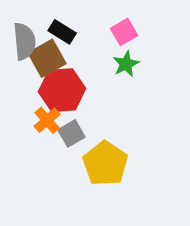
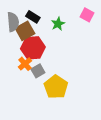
pink square: (124, 32) -> (87, 15), moved, turned -32
green star: (126, 64) -> (58, 24), moved

